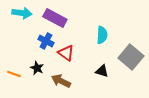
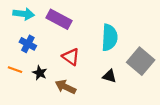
cyan semicircle: (102, 35) -> (109, 37), size x1.4
blue cross: (46, 41) -> (28, 44), moved
orange line: (14, 74) -> (15, 70), moved

